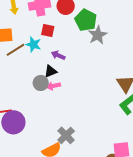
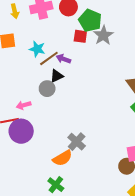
red square: (48, 30) -> (80, 36), moved
brown line: (15, 50) -> (49, 58), moved
pink arrow: (53, 86) -> (24, 105), moved

